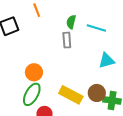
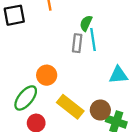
cyan line: (96, 28) -> (93, 40), moved, turned 54
orange circle: (34, 72) -> (47, 75), moved

